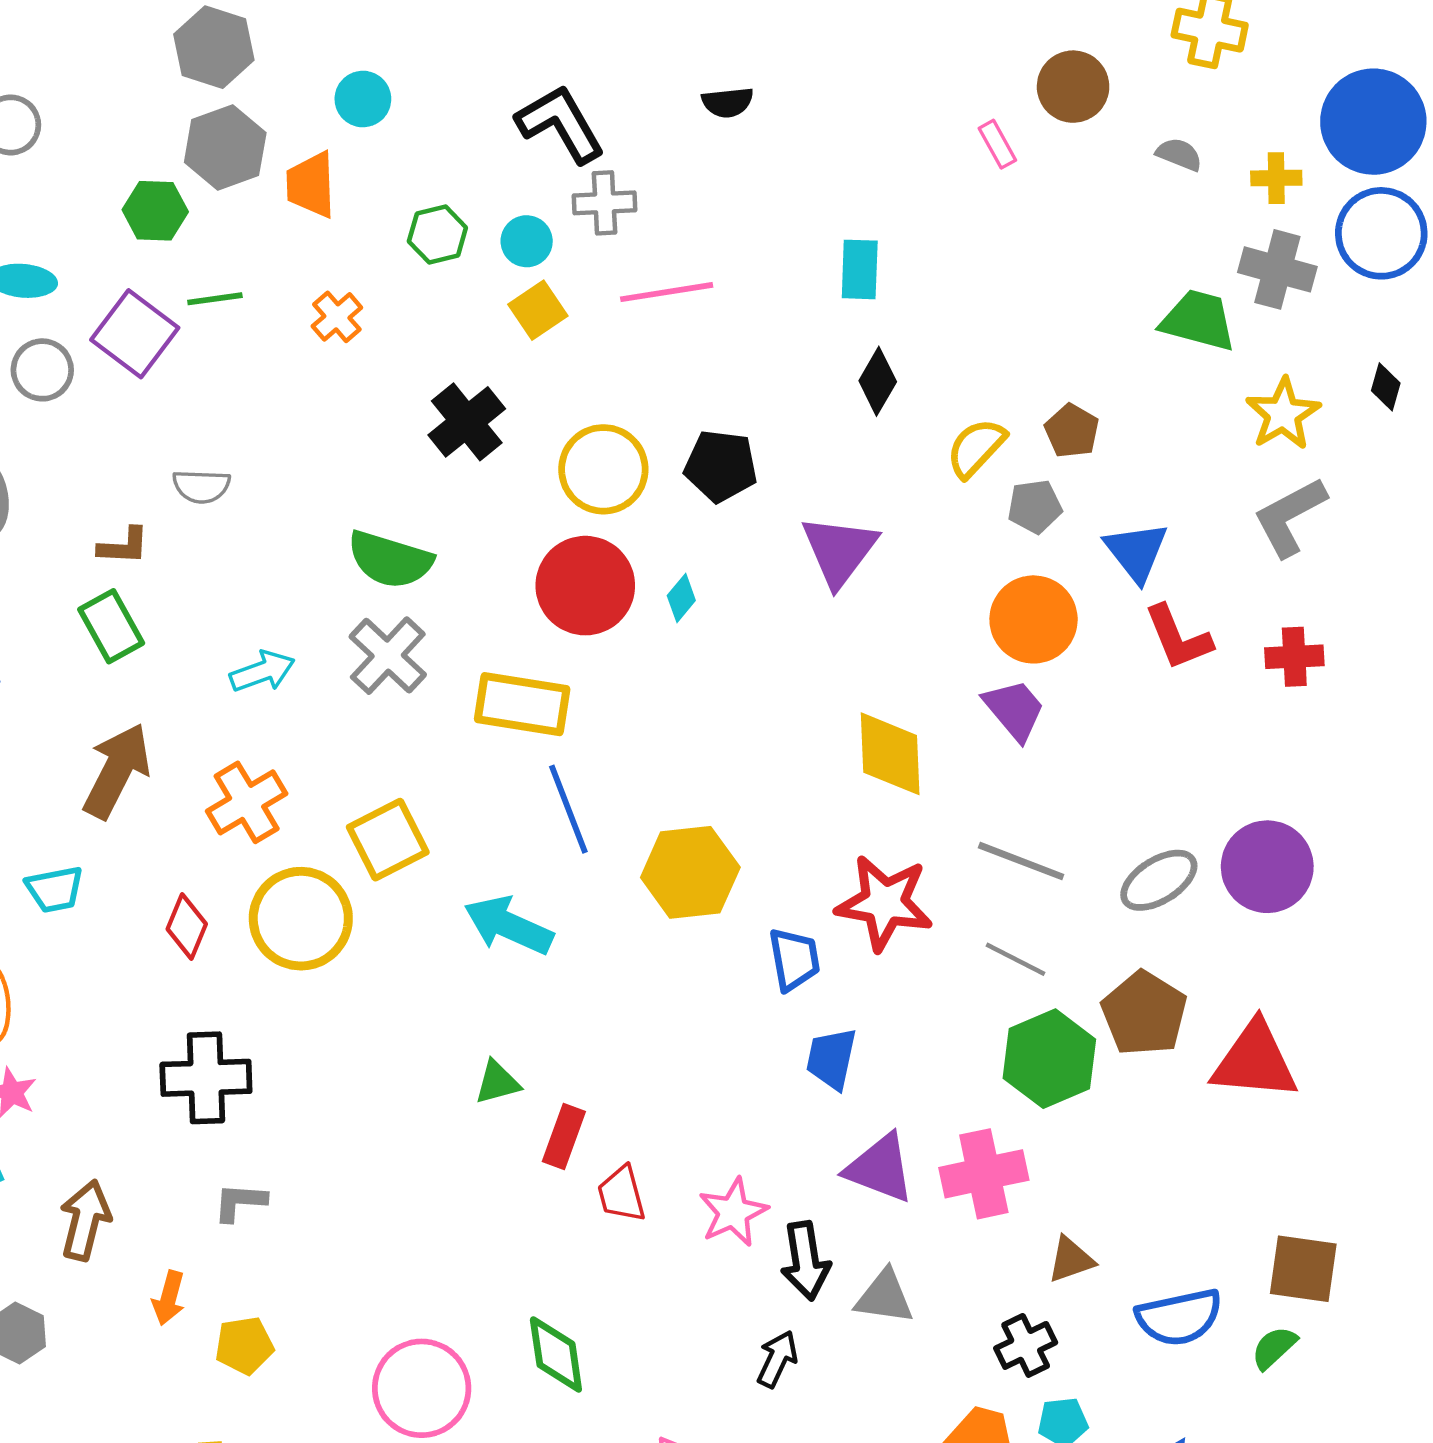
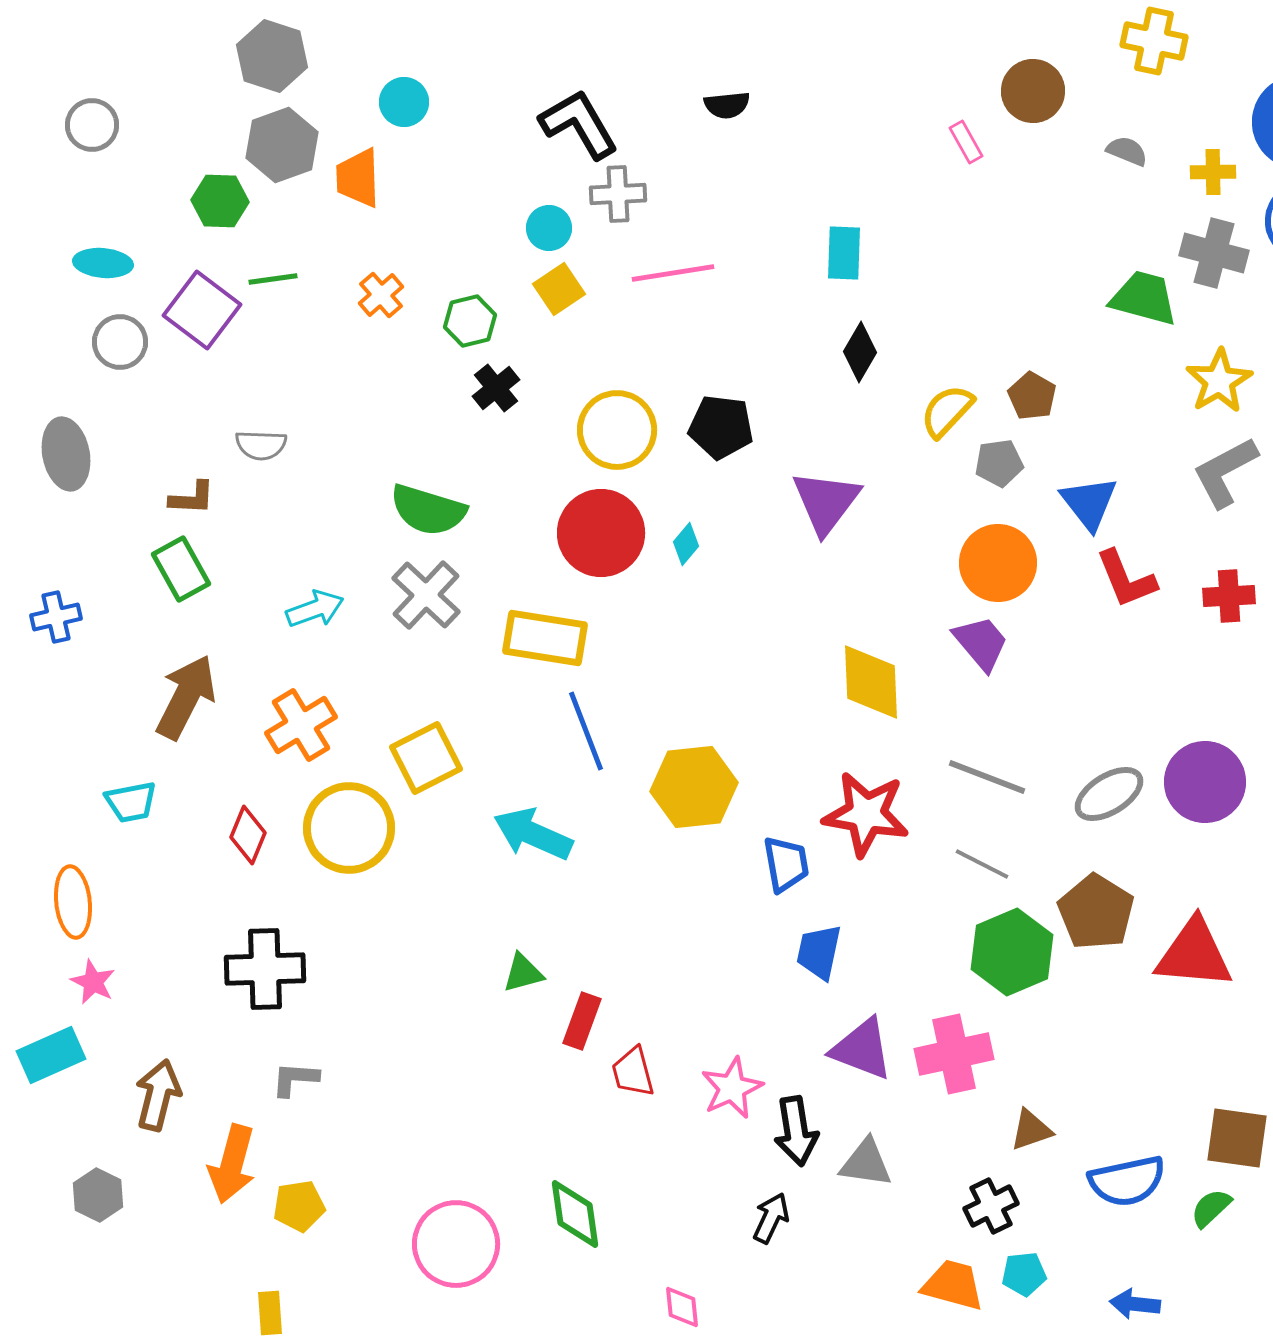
green hexagon: (437, 234) -> (470, 321), moved
black cross: (467, 422) -> (496, 388), size x0.7
orange arrow: (169, 1298) -> (232, 1164), size x1.6

